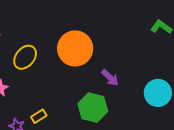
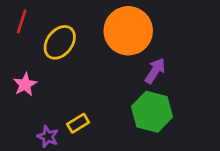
purple arrow: (110, 78) -> (155, 71), moved, turned -102

